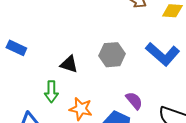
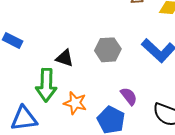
green arrow: (51, 92) -> (46, 85), size x1.5

